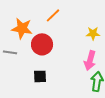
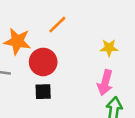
black square: (40, 76) -> (43, 92), moved

